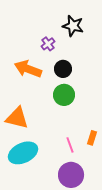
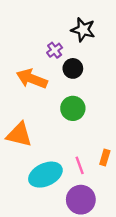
black circle: (63, 69) -> (73, 68), moved
cyan ellipse: (23, 153) -> (45, 175), moved

